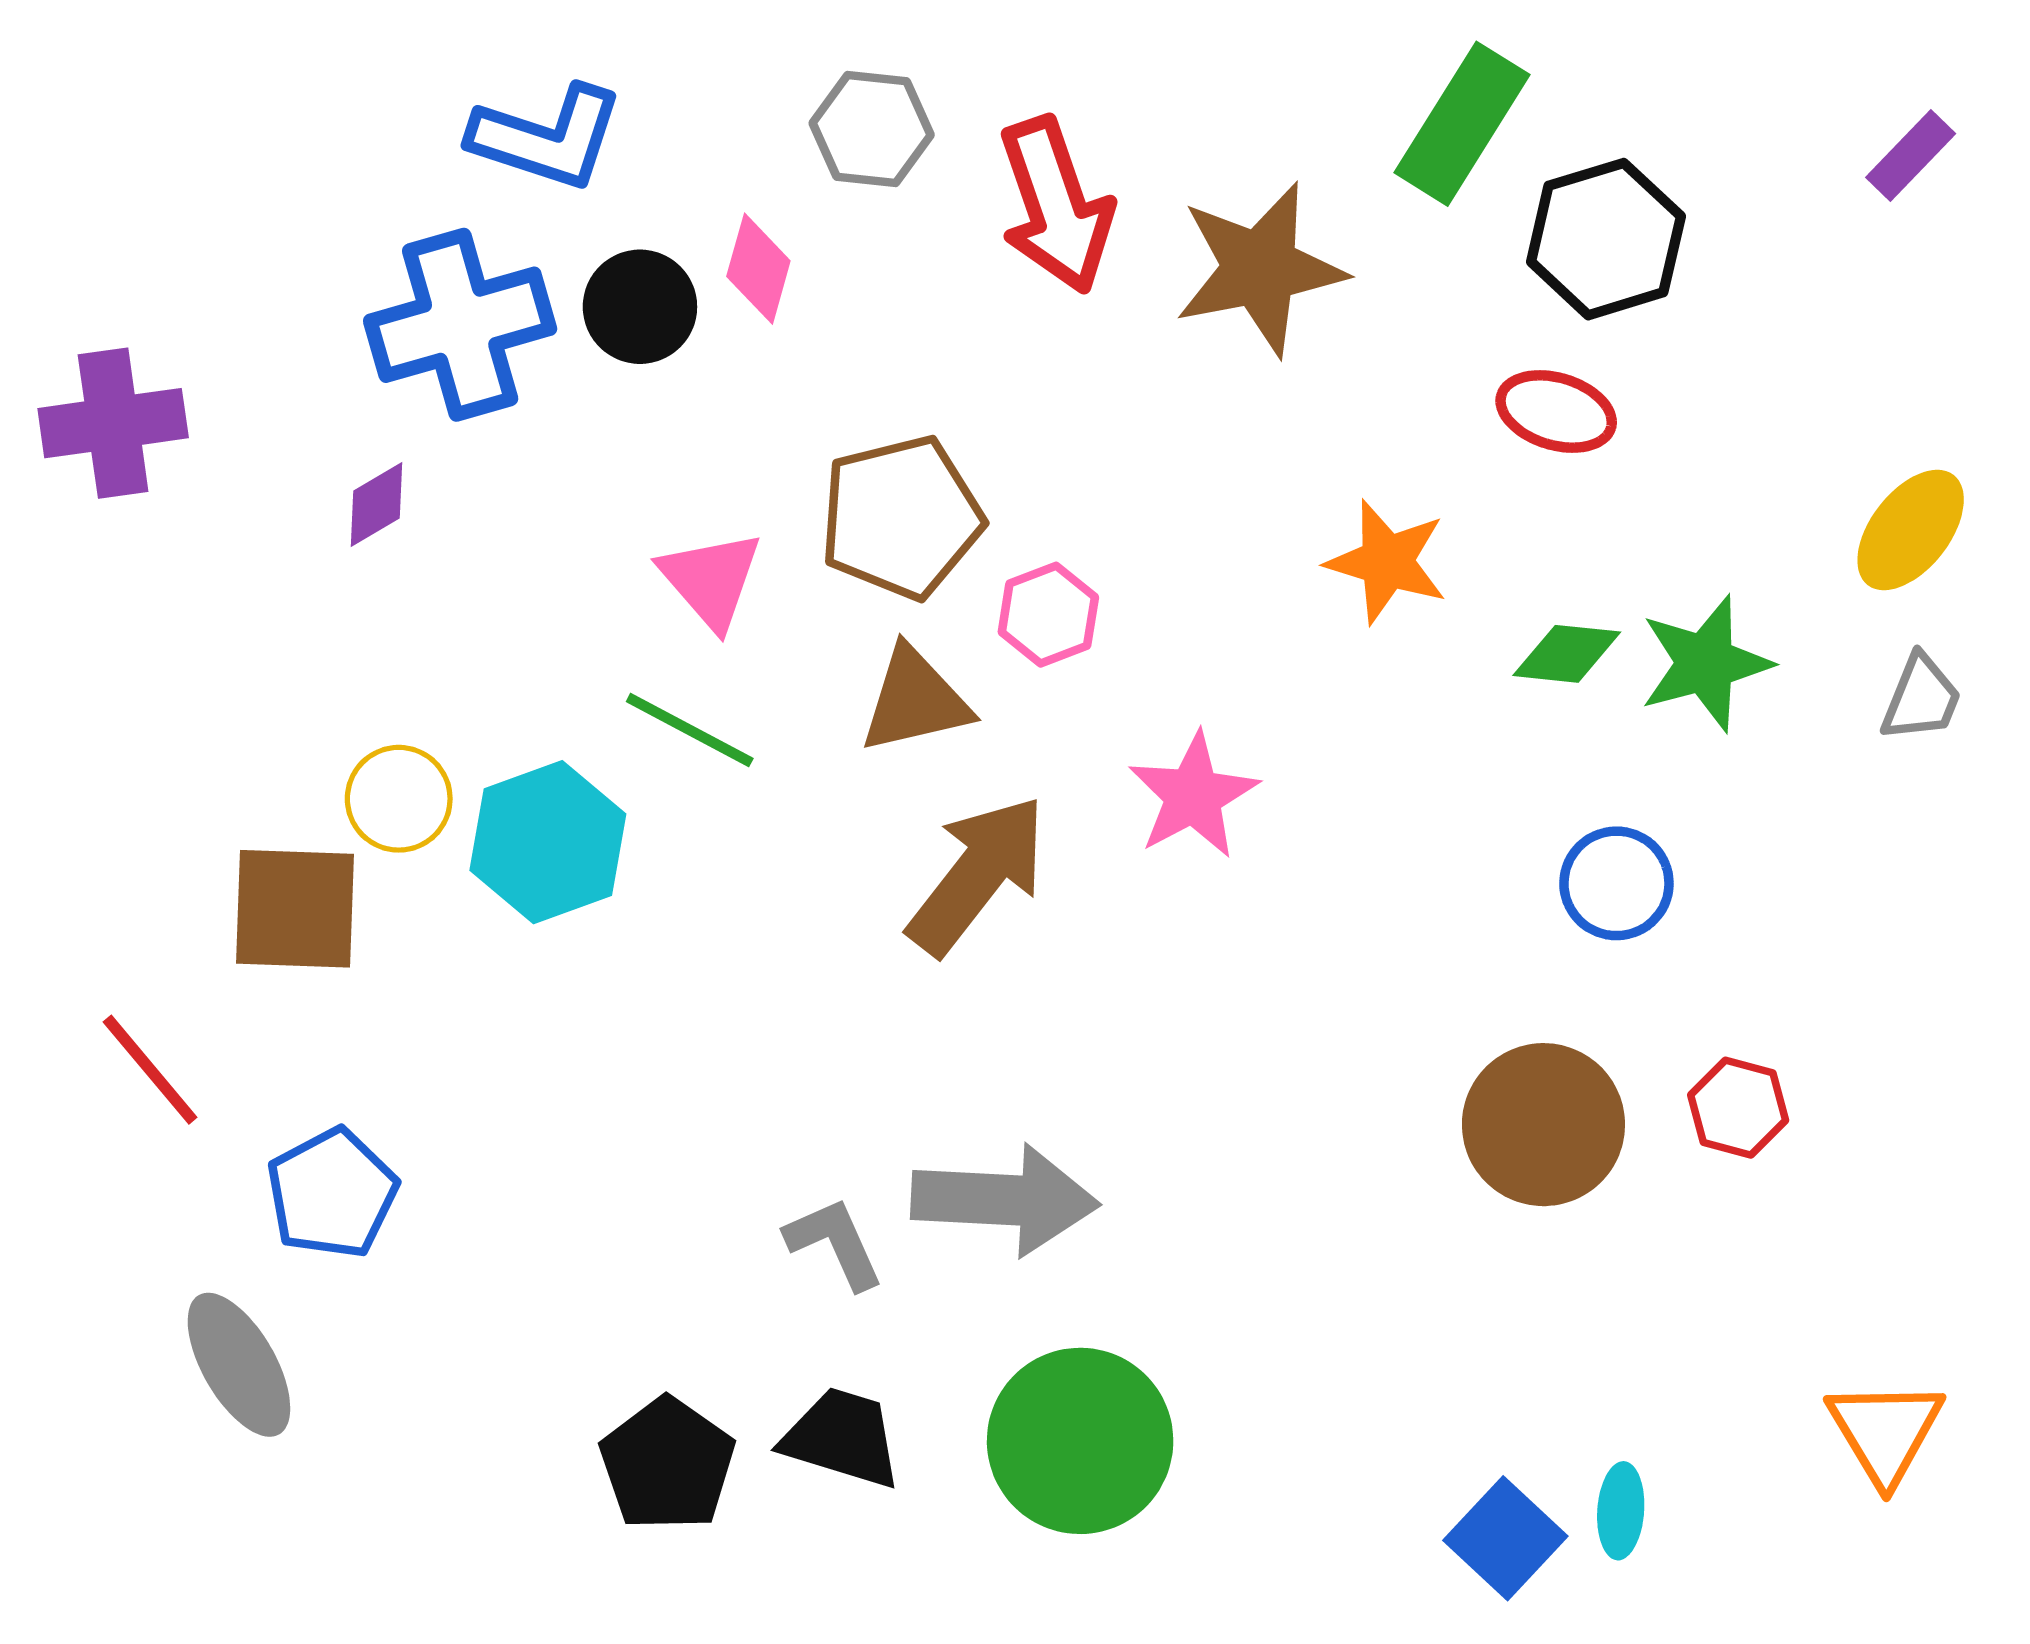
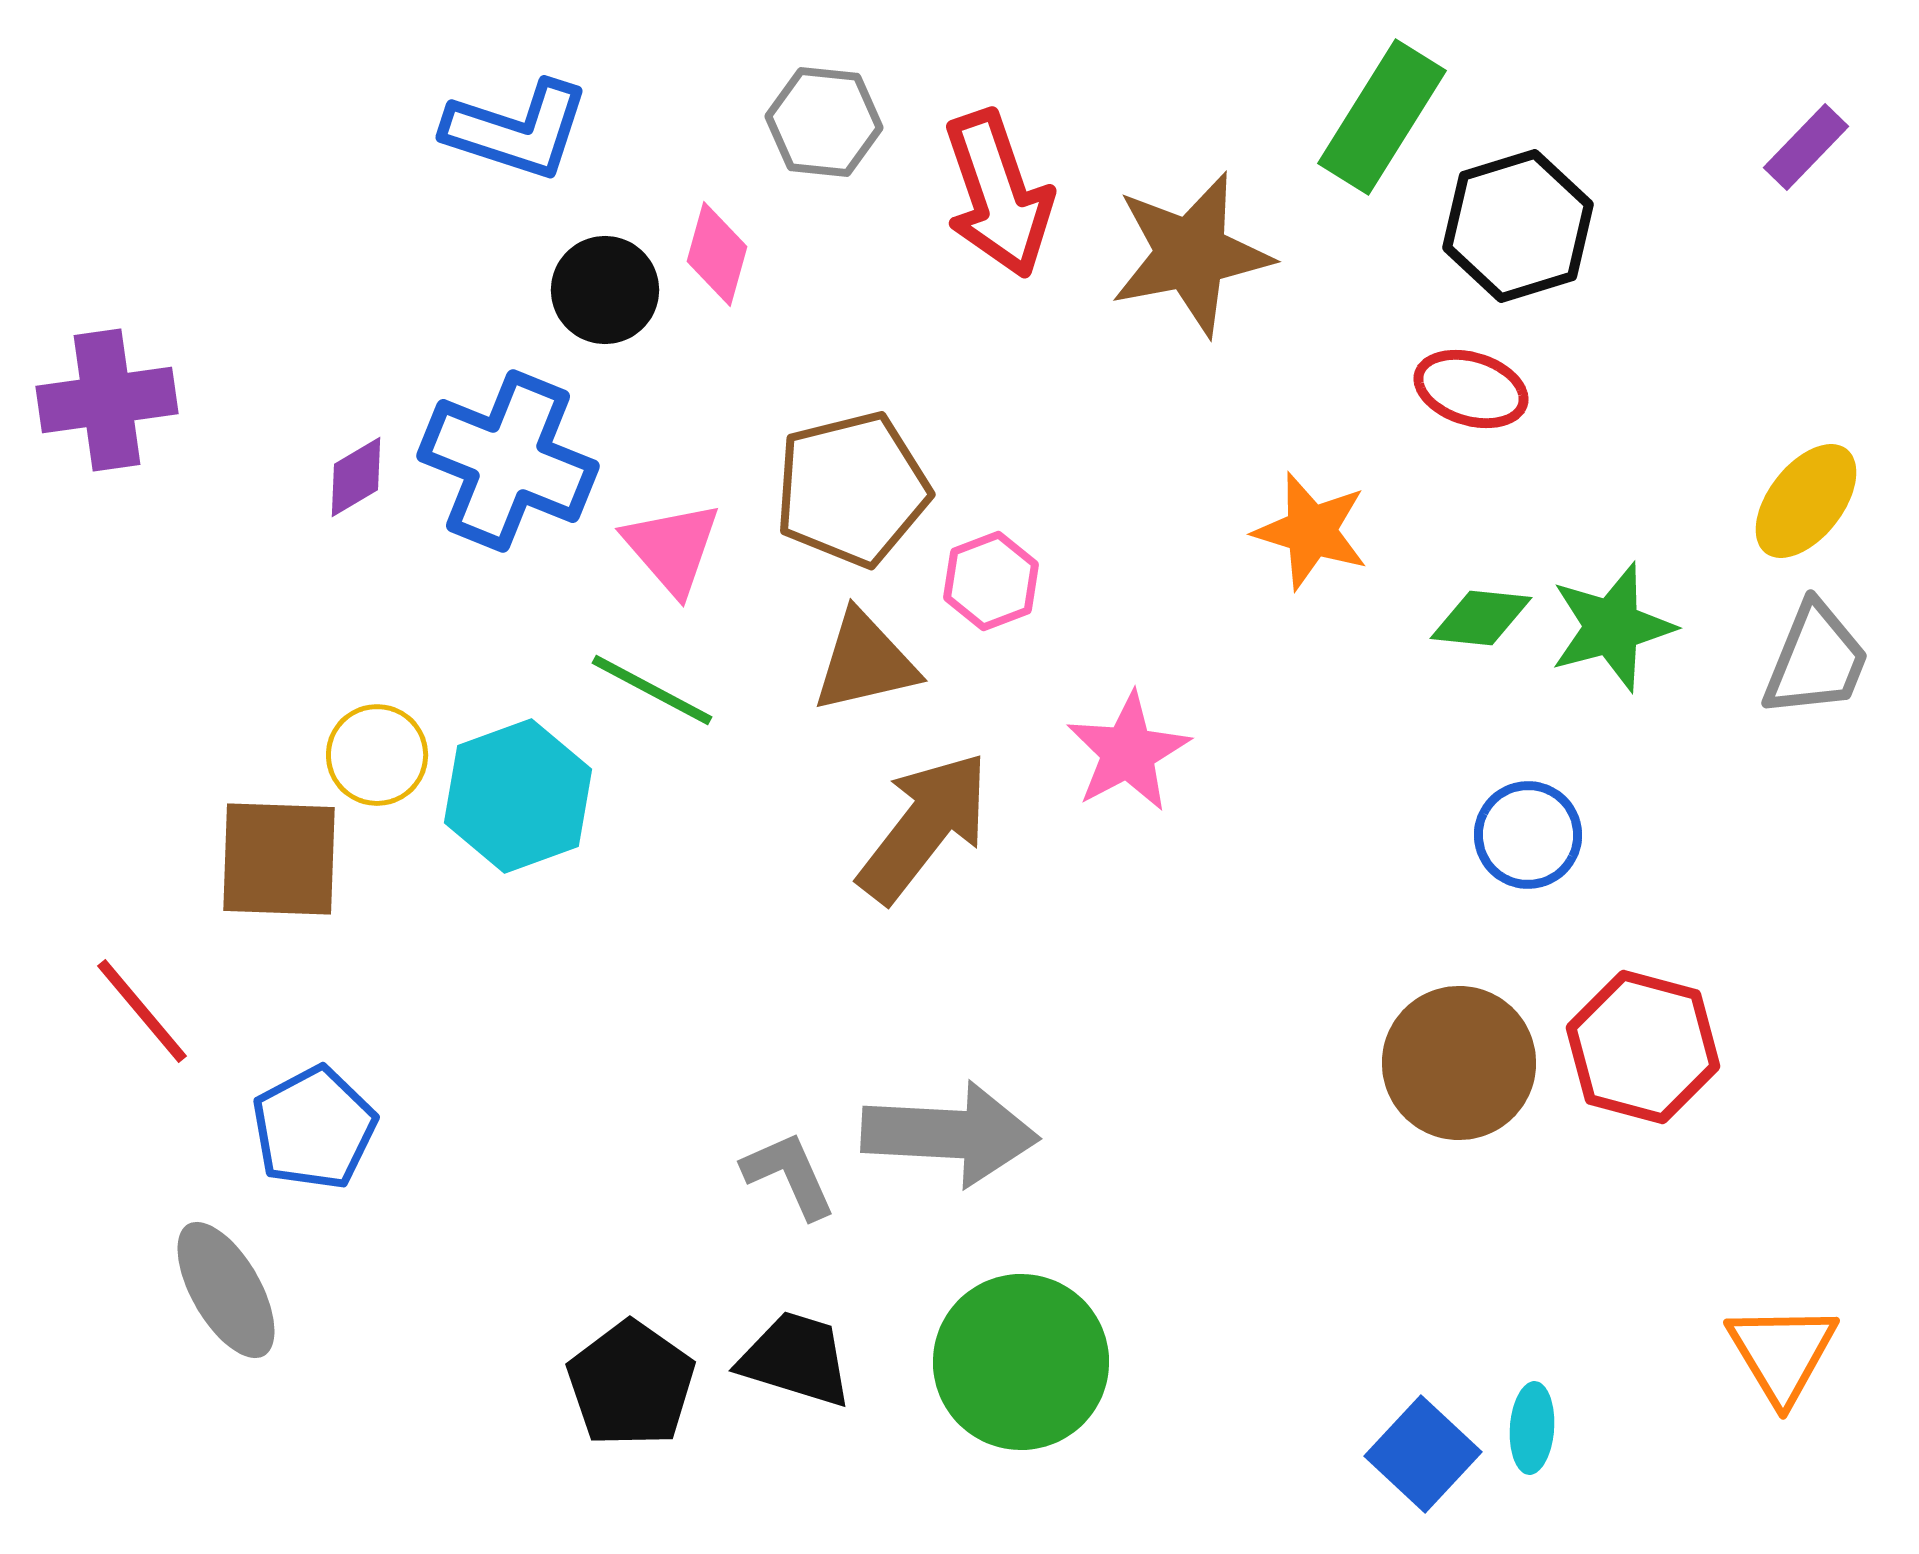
blue cross: (460, 325) -> (508, 461), moved, turned 38
gray trapezoid: (1921, 698) -> (1816, 660), size x1.4
red hexagon: (1738, 1108) -> (1643, 1047), size x1.6

